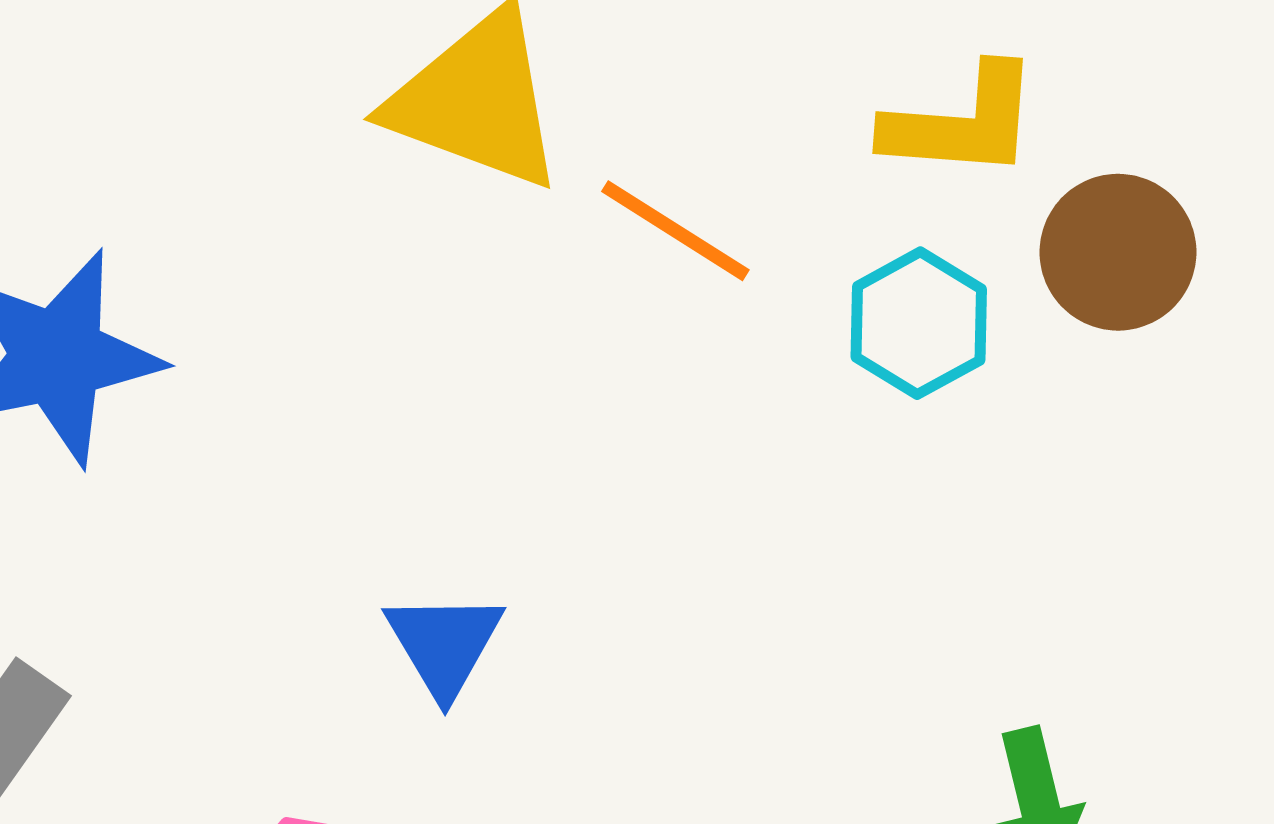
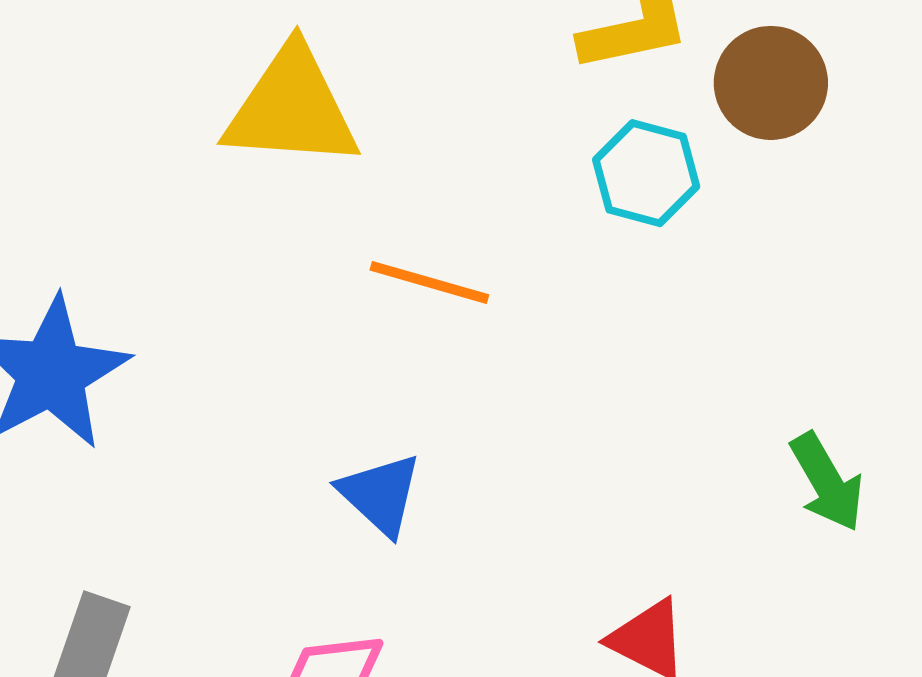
orange line: (675, 231) -> (429, 282), moved

